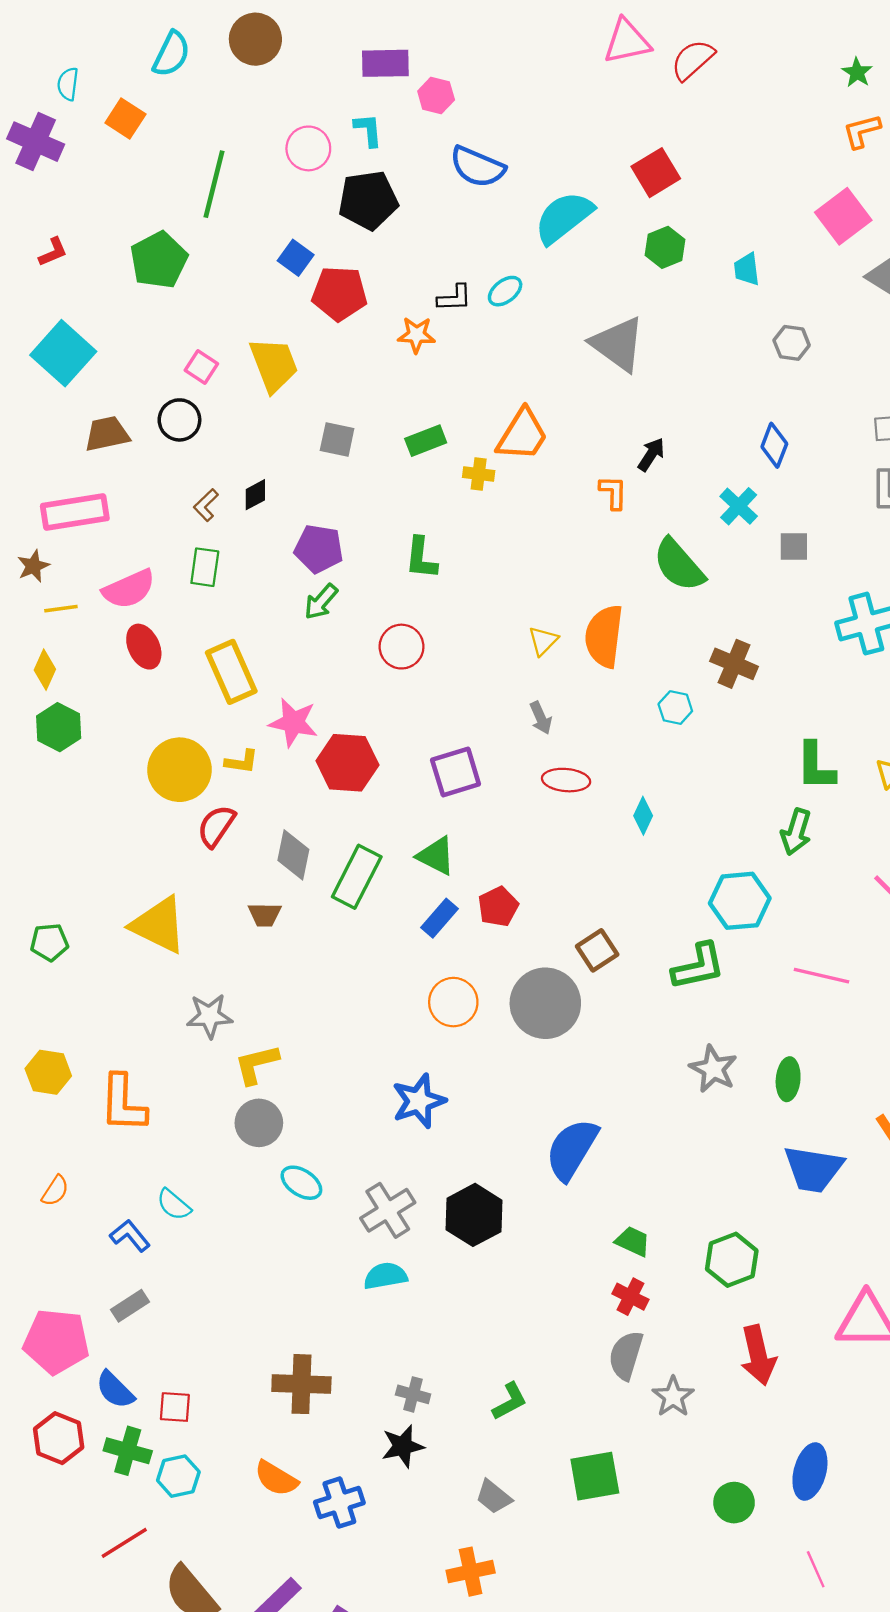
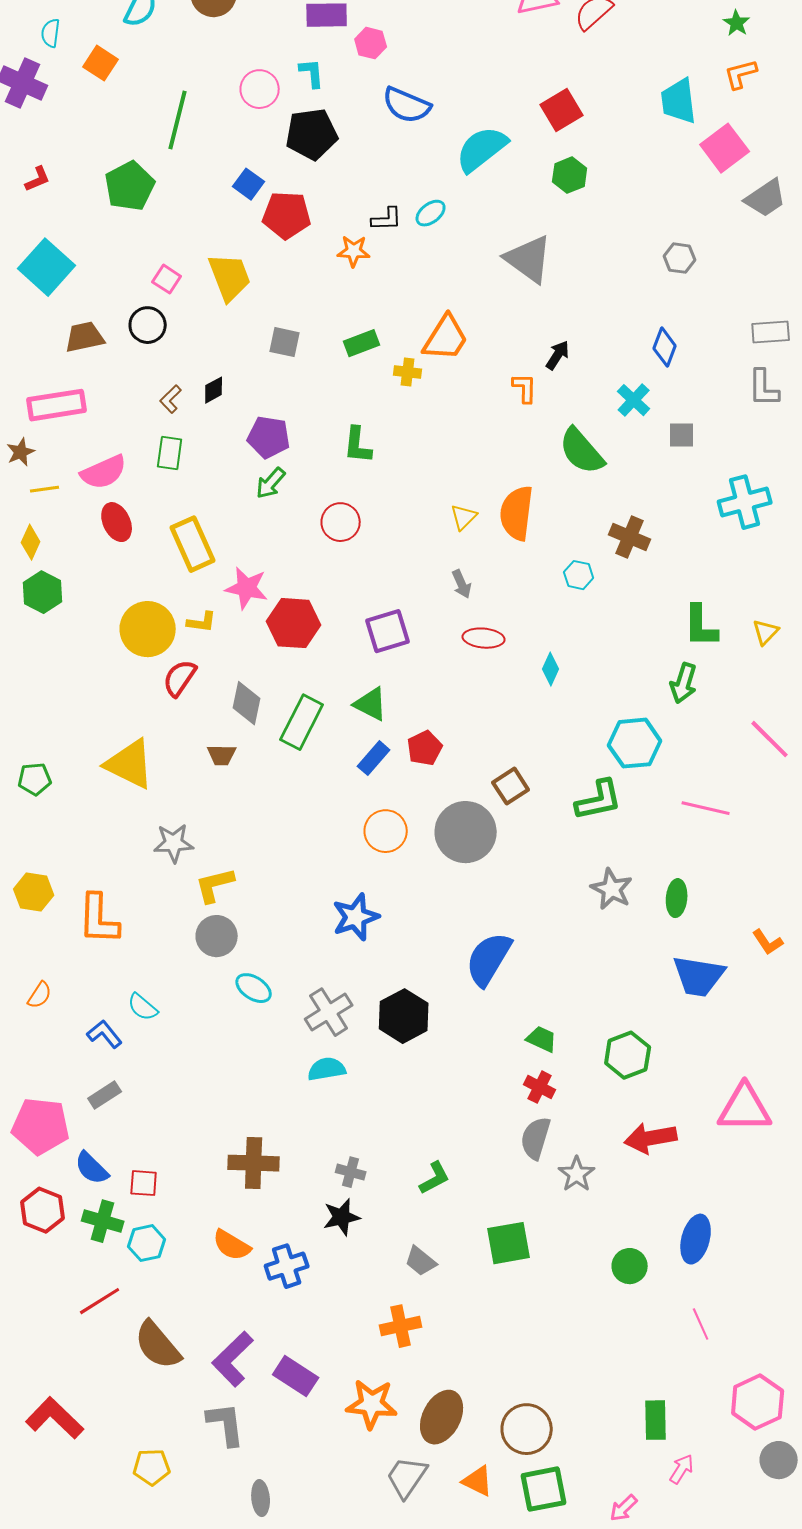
cyan trapezoid: (747, 269) -> (679, 101), moved, size x1.6
red arrow: (758, 1355) -> (651, 1138), turned 93

